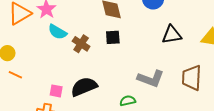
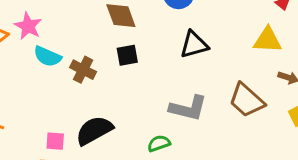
black triangle: (172, 35) -> (194, 45), moved
brown trapezoid: (192, 78) -> (247, 100), turned -44

